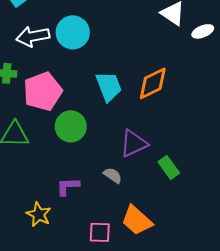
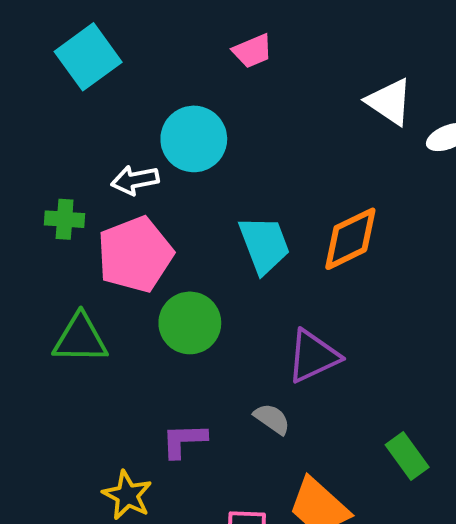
white arrow: (33, 36) -> (135, 180), moved, size x0.7
green rectangle: (169, 167) -> (407, 456), moved

